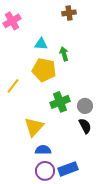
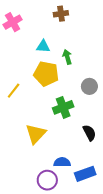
brown cross: (69, 13) -> (61, 14), moved
gray circle: (85, 106) -> (89, 86), moved
blue semicircle: (43, 150) -> (62, 162), moved
blue rectangle: (68, 169) -> (85, 174), moved

